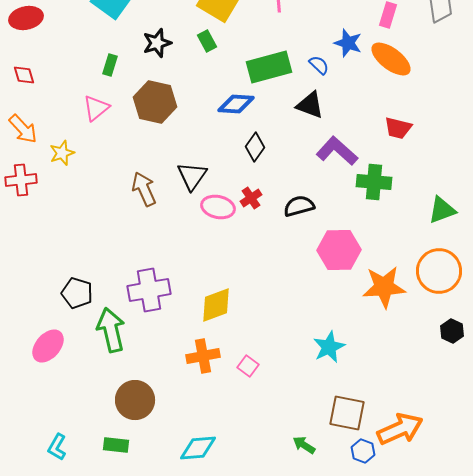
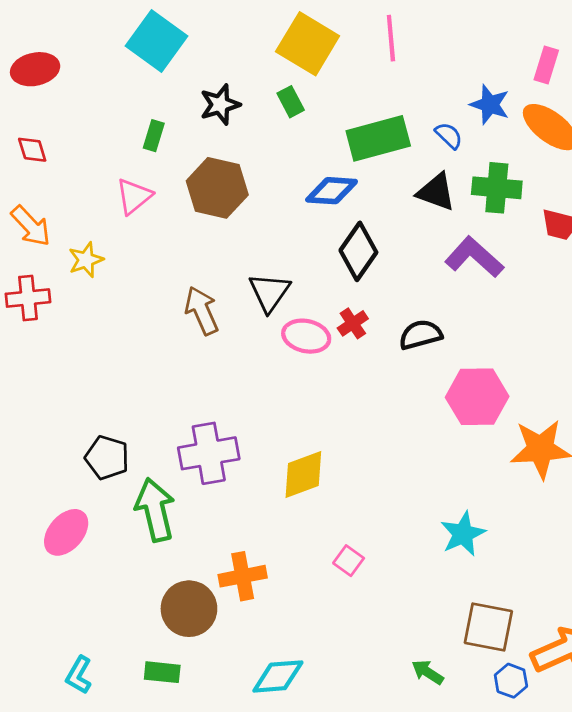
black diamond: (255, 147) -> (358, 251), size x1.4
green cross: (374, 182) -> (497, 188), moved
orange cross: (203, 356) -> (243, 576), moved

